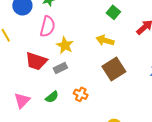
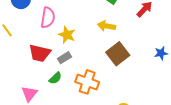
orange cross: (81, 94) -> (87, 82), size x1.6
green semicircle: (52, 97) -> (55, 78), moved

